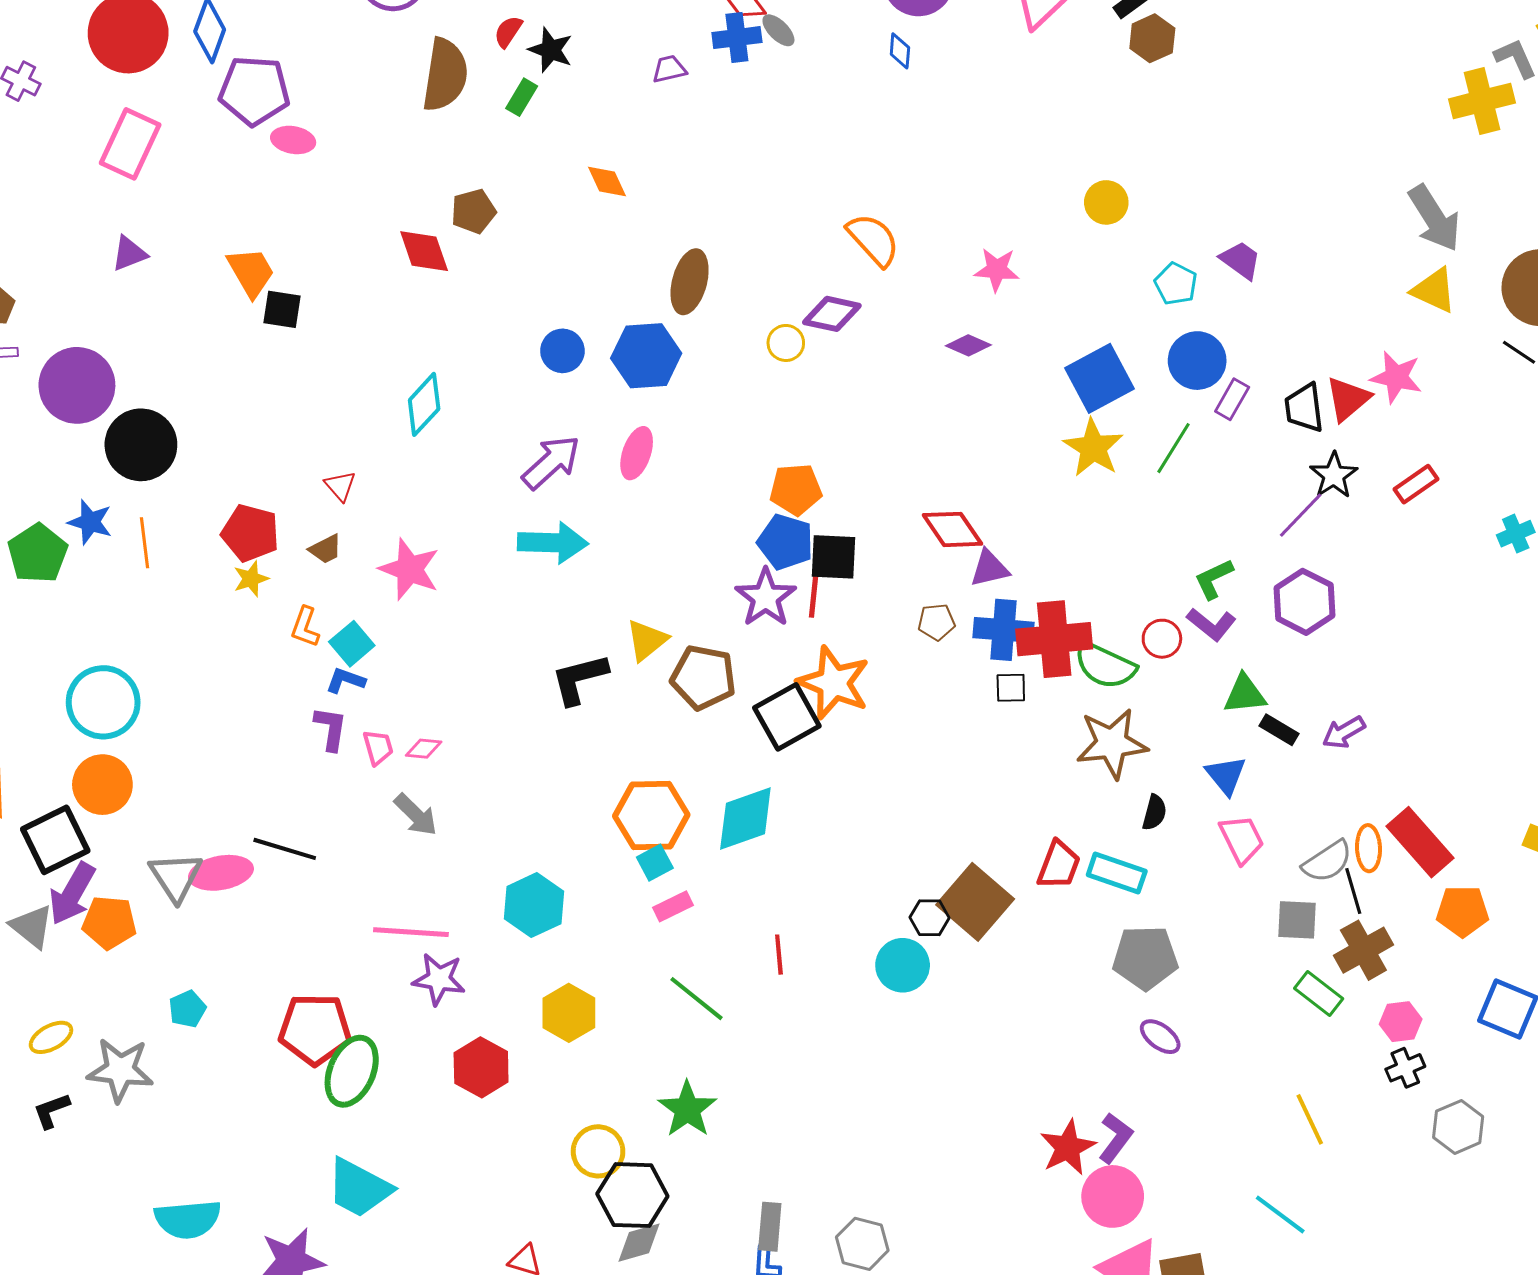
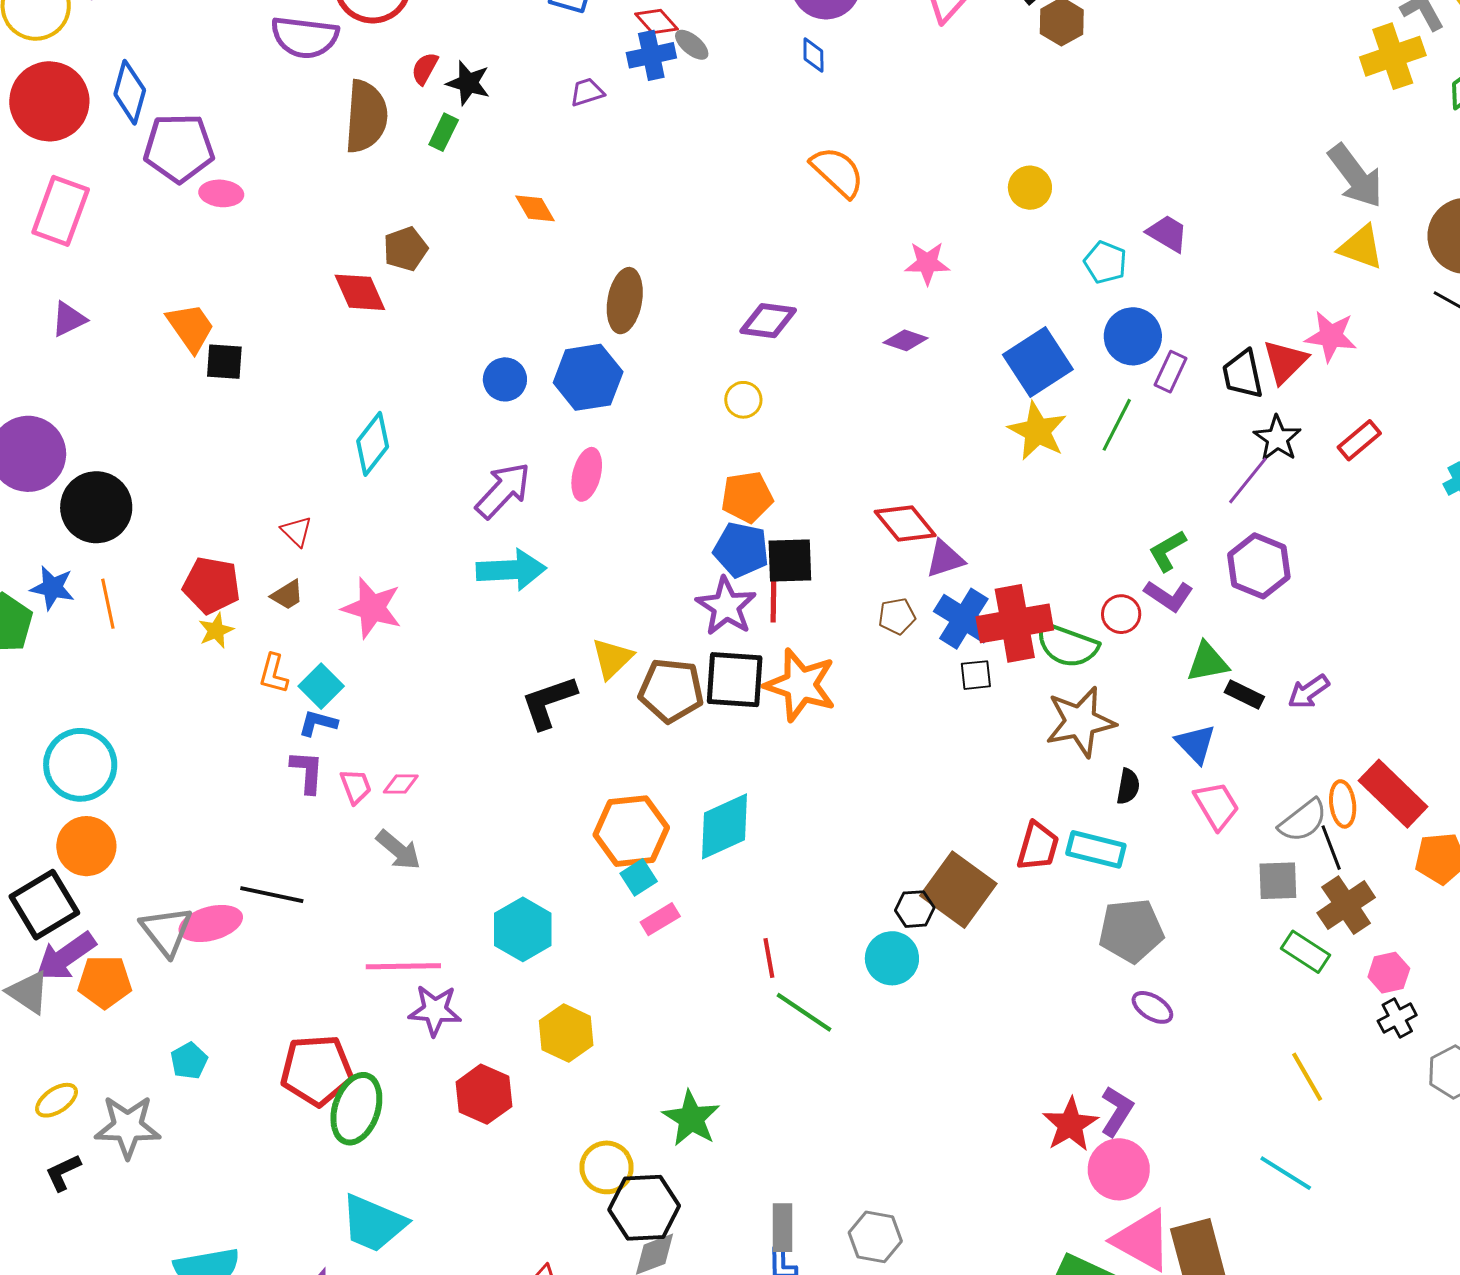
orange semicircle: (873, 240) -> (837, 172), moved
yellow circle: (786, 343) -> (743, 400), moved
blue cross: (1003, 630) -> (964, 619), turned 32
black square: (787, 717) -> (735, 680), moved, turned 38
purple arrow: (72, 894) -> (66, 956), turned 30
green line: (696, 999) -> (804, 1012), moved

